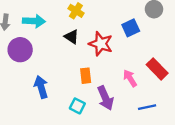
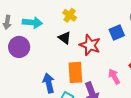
orange rectangle: (86, 76) -> (75, 72), size x1.5
blue arrow: (41, 87) -> (49, 83), moved

